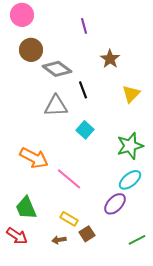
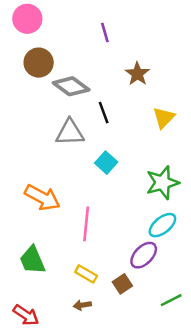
pink line: (69, 179) -> (86, 224), turned 56
brown square: (87, 234) -> (122, 284), moved
red arrow: (17, 236) -> (26, 315), moved
brown arrow: (59, 240) -> (82, 305), moved

